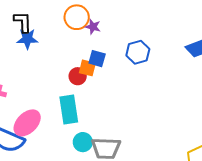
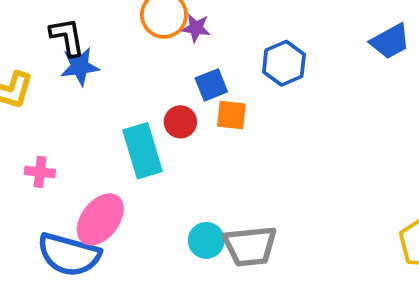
blue square: (97, 59) -> (211, 85), turned -30
orange square: (87, 68) -> (231, 115), moved
cyan rectangle: (69, 110) -> (142, 151), moved

